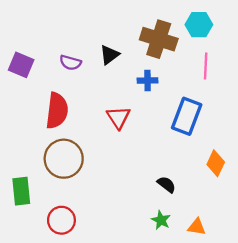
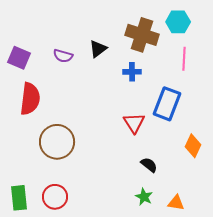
red semicircle: (57, 111) -> (30, 99), moved
red triangle: (118, 117) -> (134, 123), moved
green rectangle: (21, 191) -> (19, 198), moved

